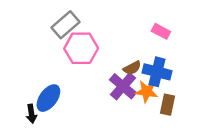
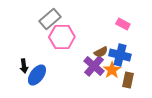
orange star: (147, 91) -> (112, 70), turned 30
black arrow: (31, 114) -> (24, 66), moved

